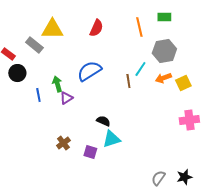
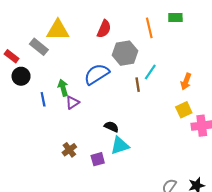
gray hexagon: (164, 51) -> (125, 53), moved
orange arrow: (163, 78) -> (186, 81), moved, turned -49
yellow square: (183, 83) -> (184, 110), moved
purple square: (90, 152) -> (98, 159), turned -32

